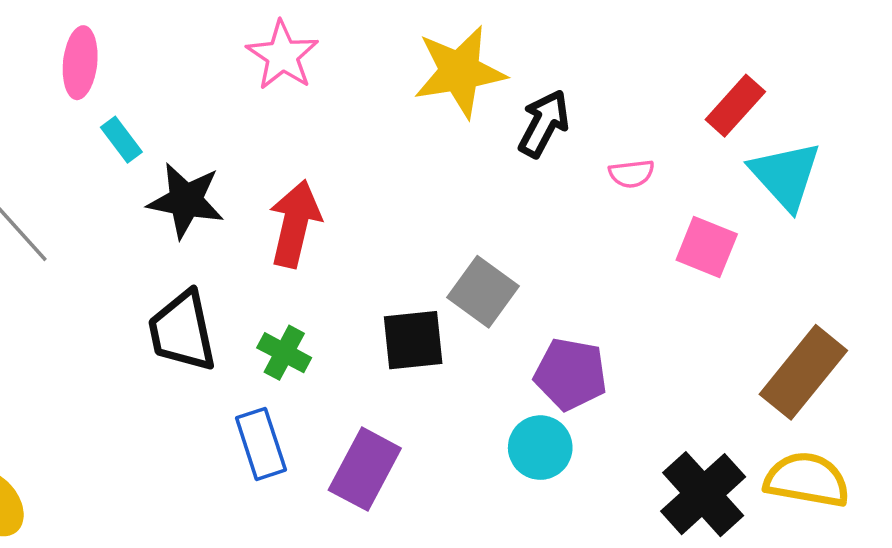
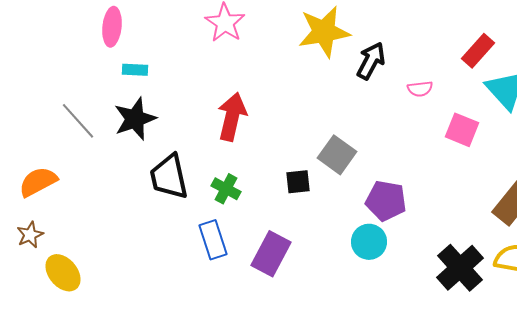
cyan rectangle: (121, 140) -> (135, 70), turned -50
black star: (186, 200) -> (135, 119), moved, turned -30
black square: (413, 340) -> (298, 182), size x0.7

